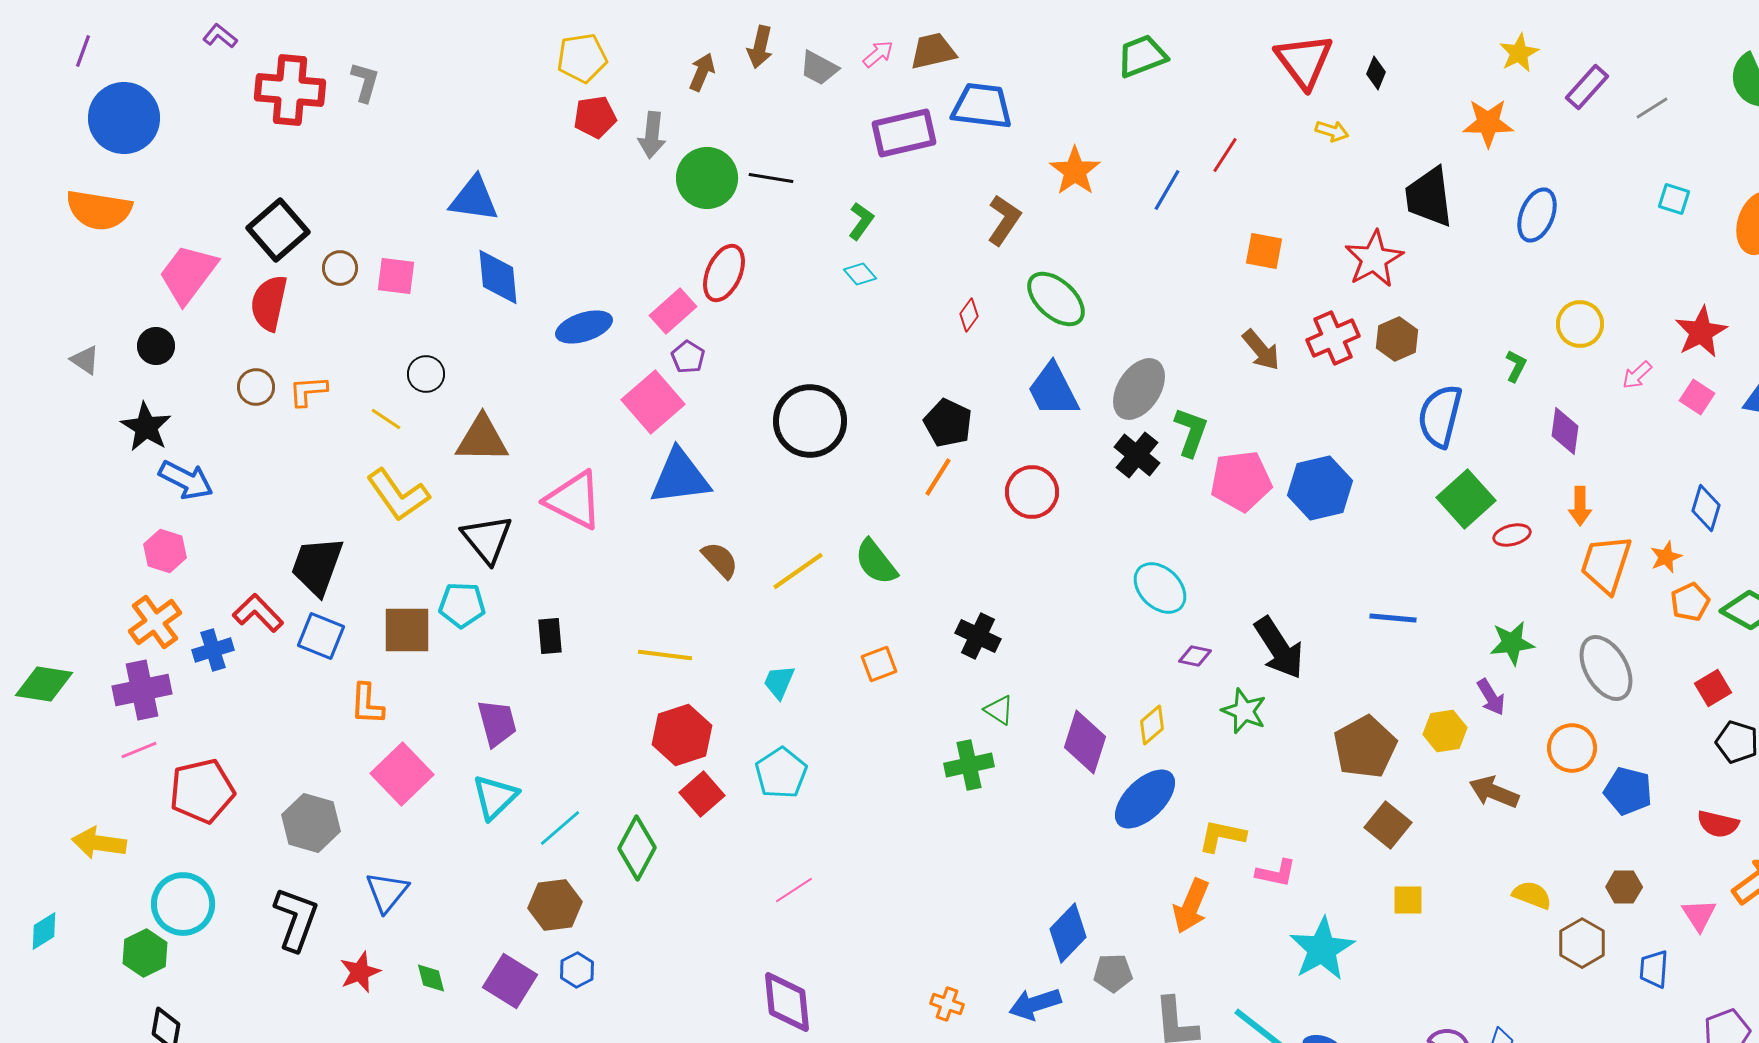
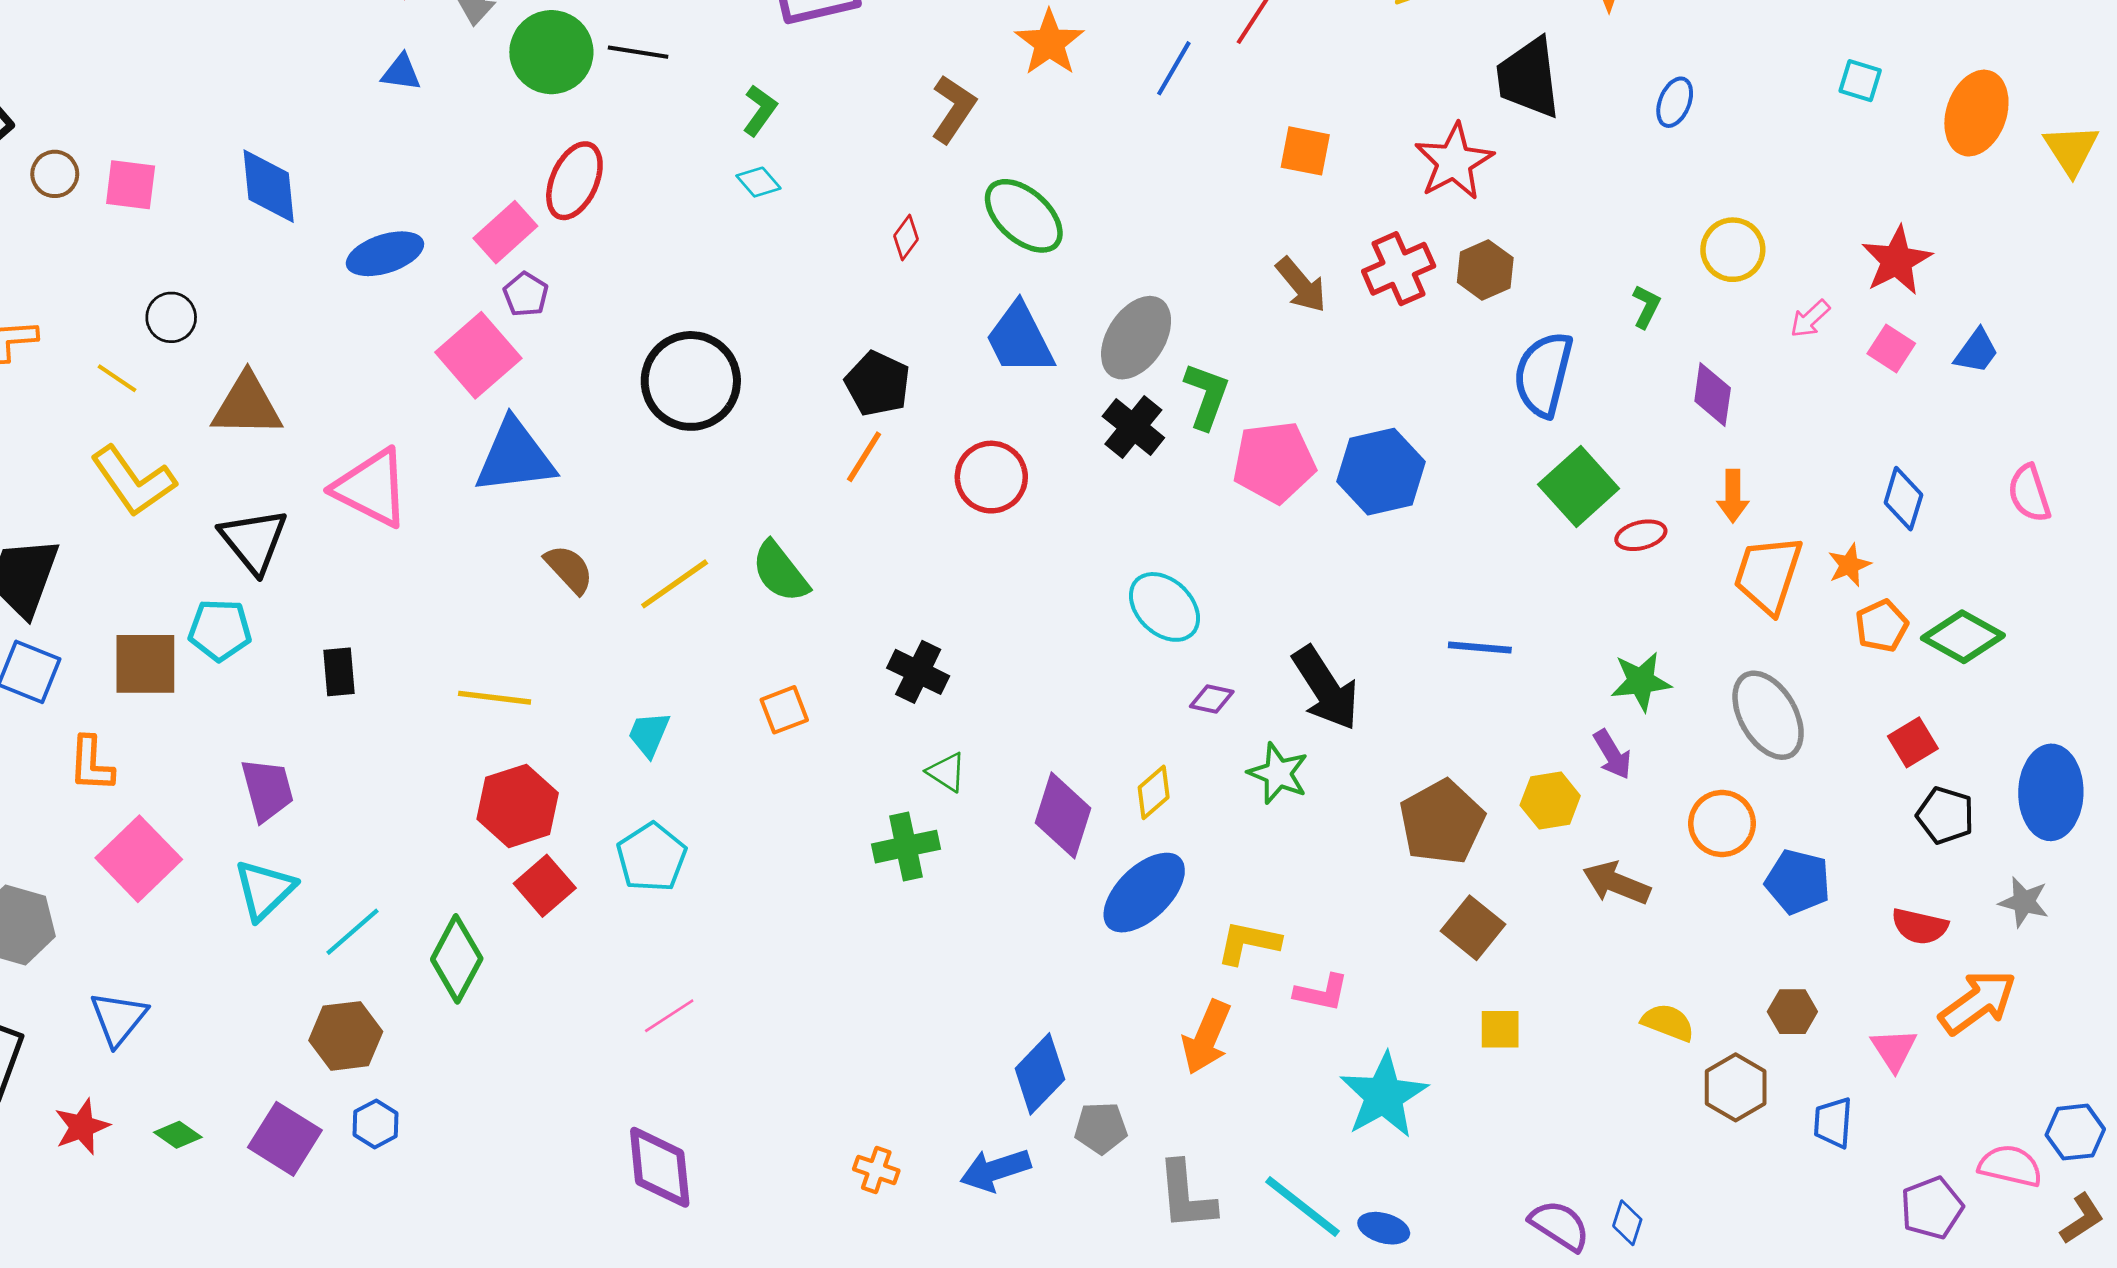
blue triangle: (474, 199) -> (401, 72), moved, size x0.6
blue ellipse: (1537, 215) -> (1675, 102), size x0.7
green diamond: (431, 978) -> (178, 1135), turned -40

